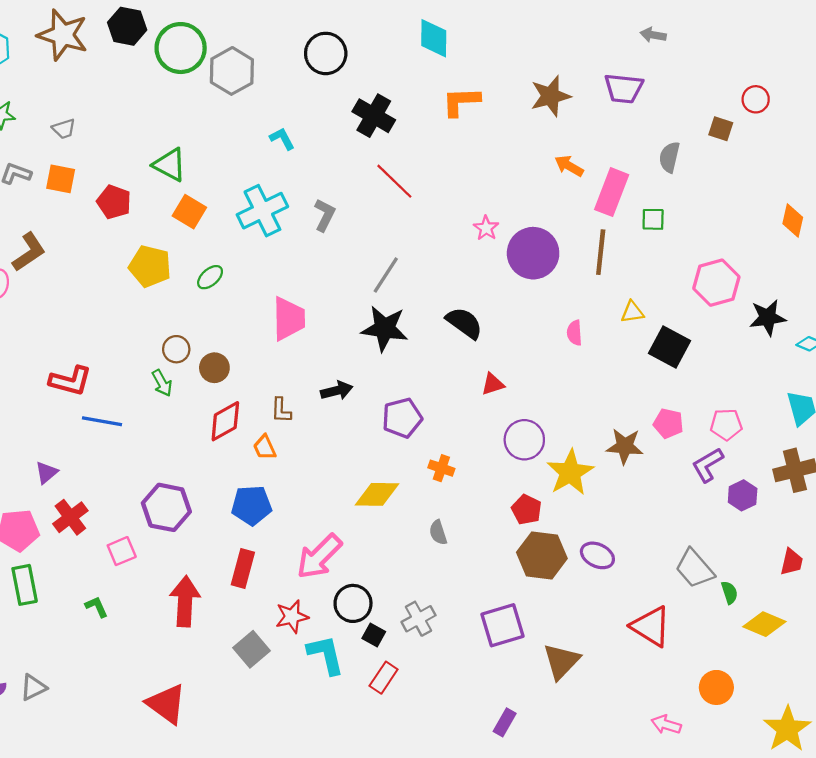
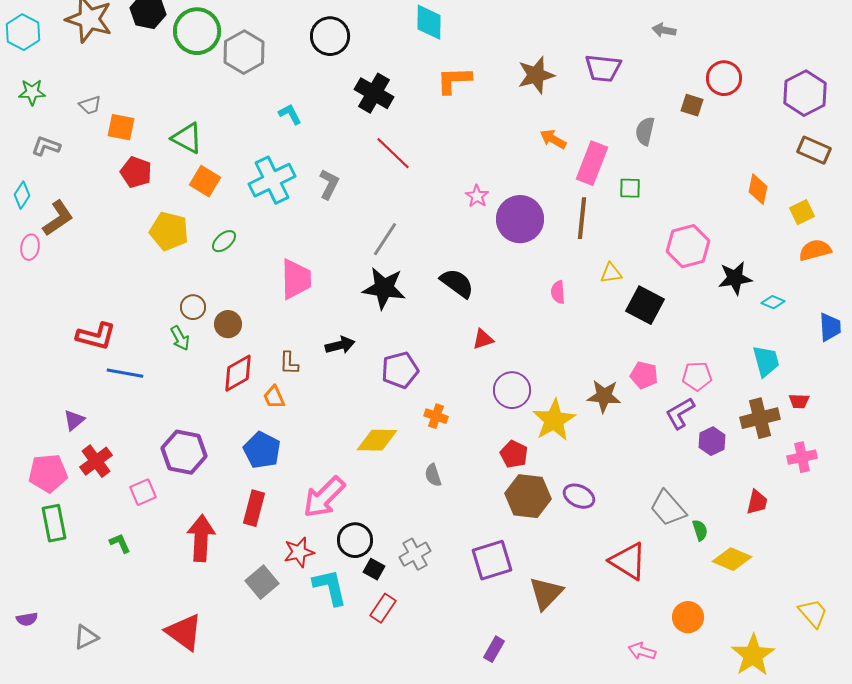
gray arrow: (653, 35) -> (664, 30), moved
red circle: (756, 99) -> (724, 78), size x1.4
orange square: (61, 179) -> (121, 127), moved
blue pentagon: (252, 505) -> (262, 450), turned 30
gray triangle: (33, 687) -> (86, 637), moved

